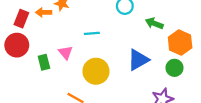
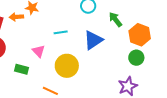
green arrow: (154, 23) -> (115, 19), turned 35
blue triangle: (138, 60) -> (93, 40), moved
green rectangle: (44, 62) -> (22, 69), moved, turned -56

